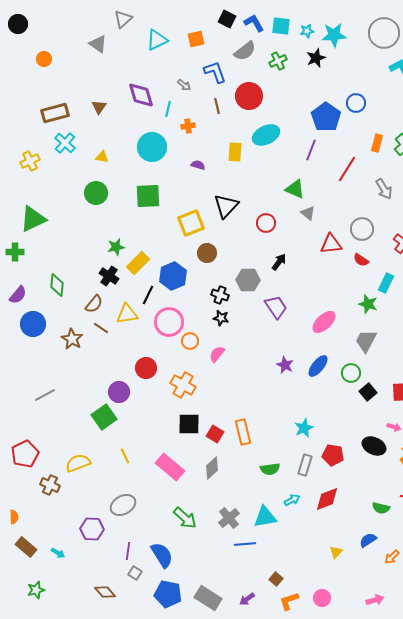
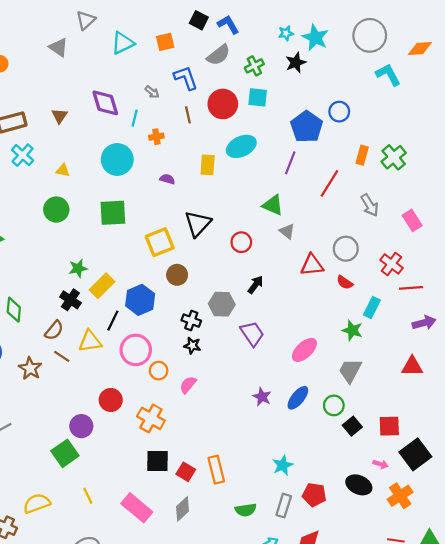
cyan square: (281, 26) -> (258, 97), moved
cyan star: (334, 35) -> (315, 38), turned 30

